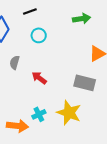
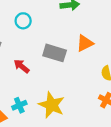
gray rectangle: (85, 83) -> (55, 53), moved

